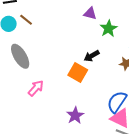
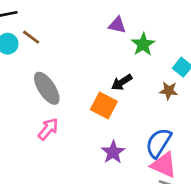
gray ellipse: (20, 56) -> (47, 88), moved
purple star: (75, 115) -> (113, 152), moved

